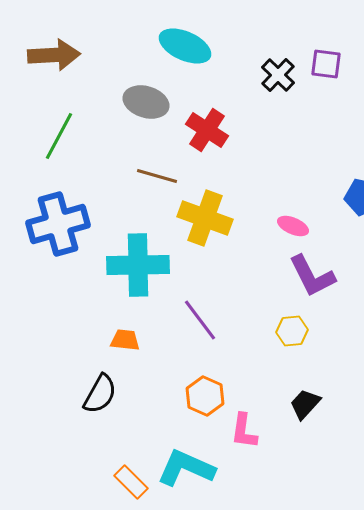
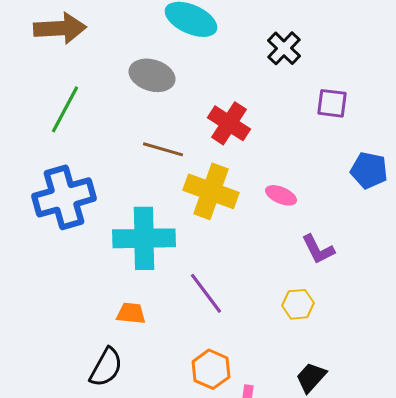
purple square: (326, 64) -> (332, 103), moved
red cross: (207, 130) -> (229, 123), moved
pink ellipse: (293, 226) -> (281, 195), moved
purple L-shape: (312, 276) -> (318, 249), size x0.7

